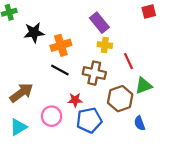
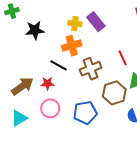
orange cross: (61, 45) -> (72, 46), moved
yellow cross: (105, 45) -> (75, 24), moved
brown cross: (94, 73) -> (91, 69), turned -35
red star: (75, 100) -> (47, 83), moved

